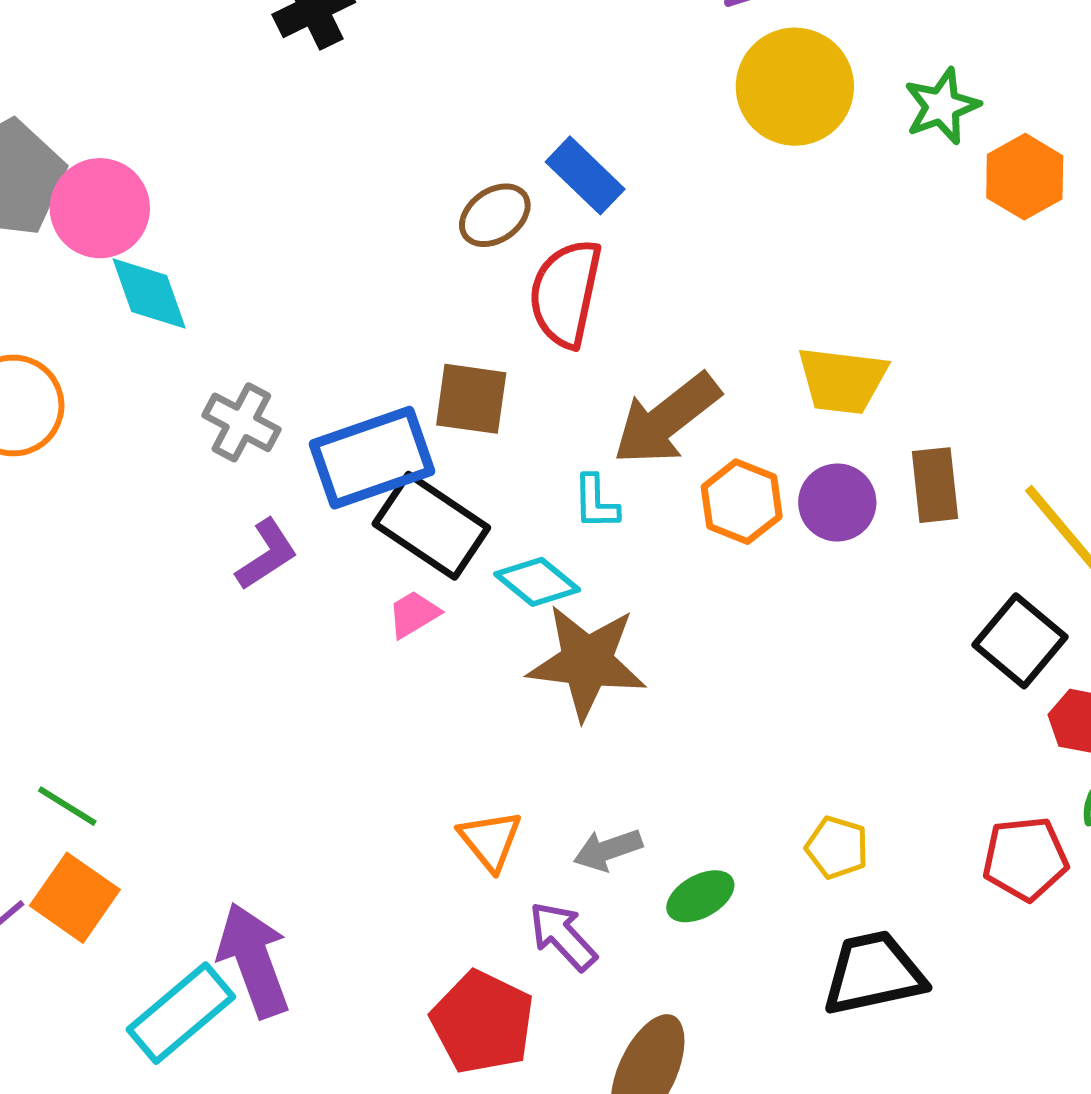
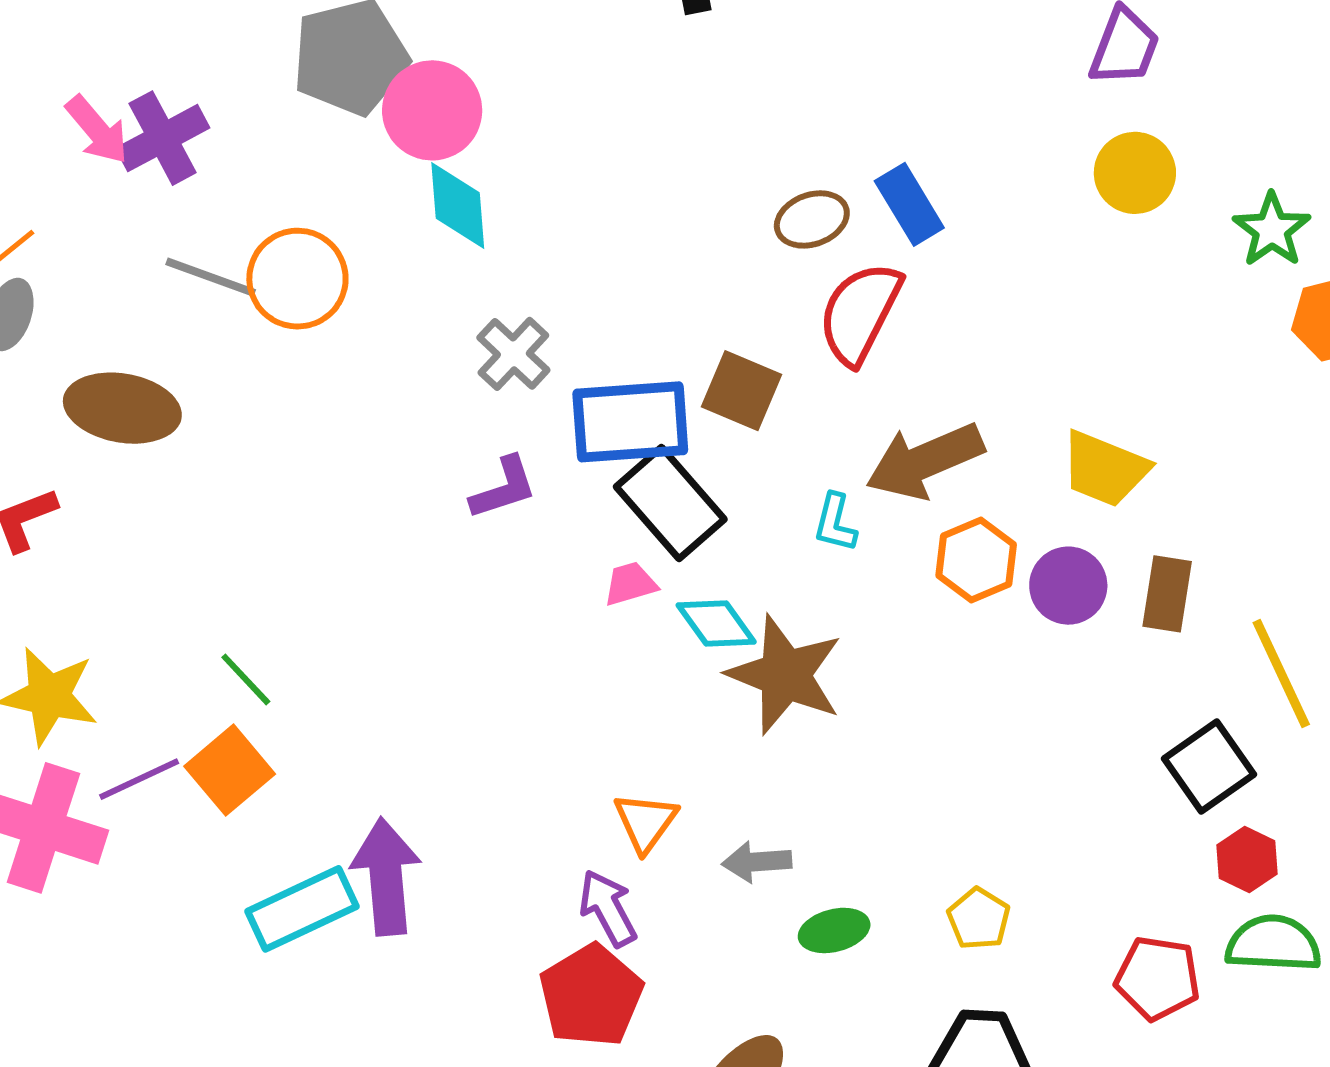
yellow circle: (795, 87) -> (1135, 173), size x0.7
green star: (942, 106) -> (1272, 230), turned -30
cyan diamond: (537, 582) -> (716, 624), moved
purple arrow: (563, 936) -> (608, 908), moved

